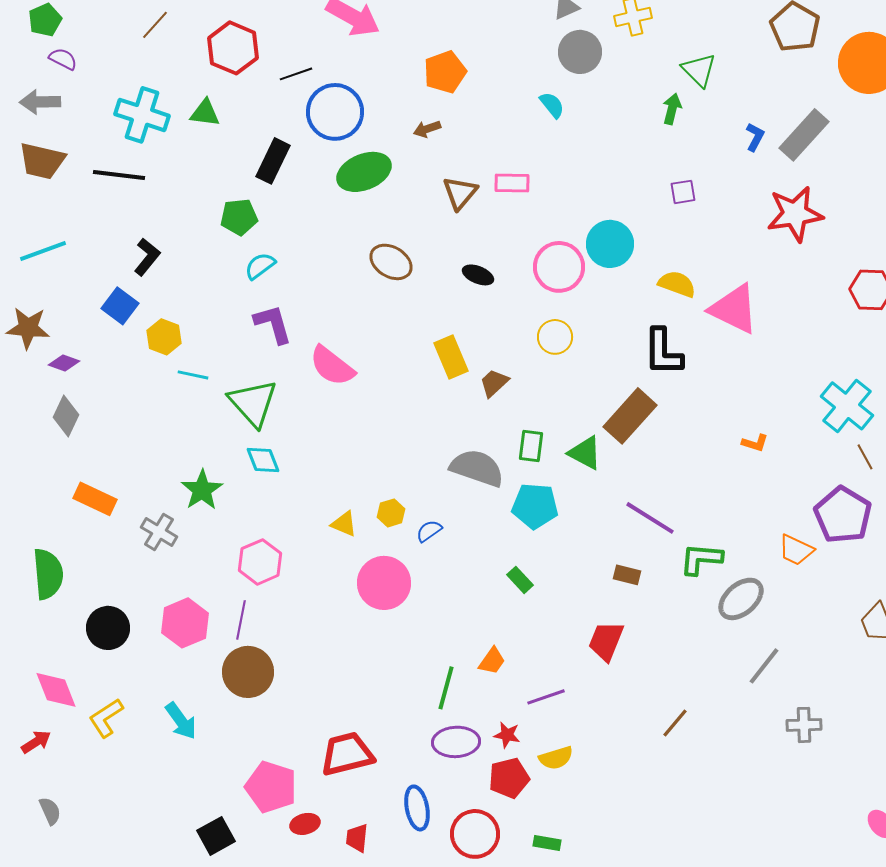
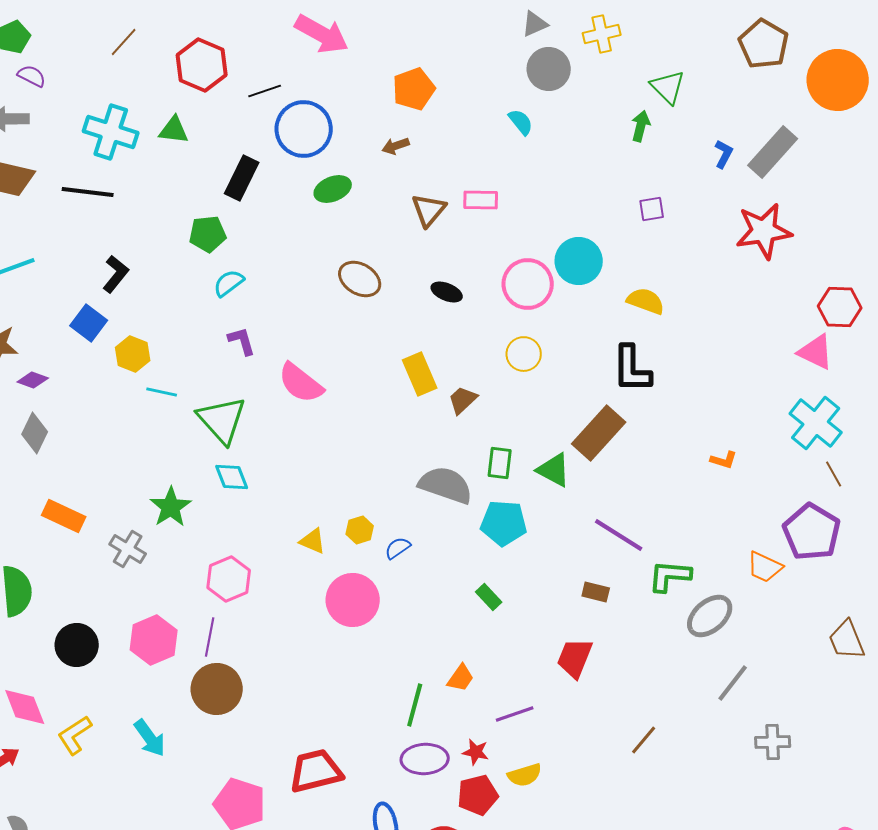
green ellipse: (364, 172) -> (333, 189), size x0.7
pink triangle: (734, 309) -> (816, 352), moved, size x0.7
purple L-shape: (273, 324) -> (242, 341), size x0.7

